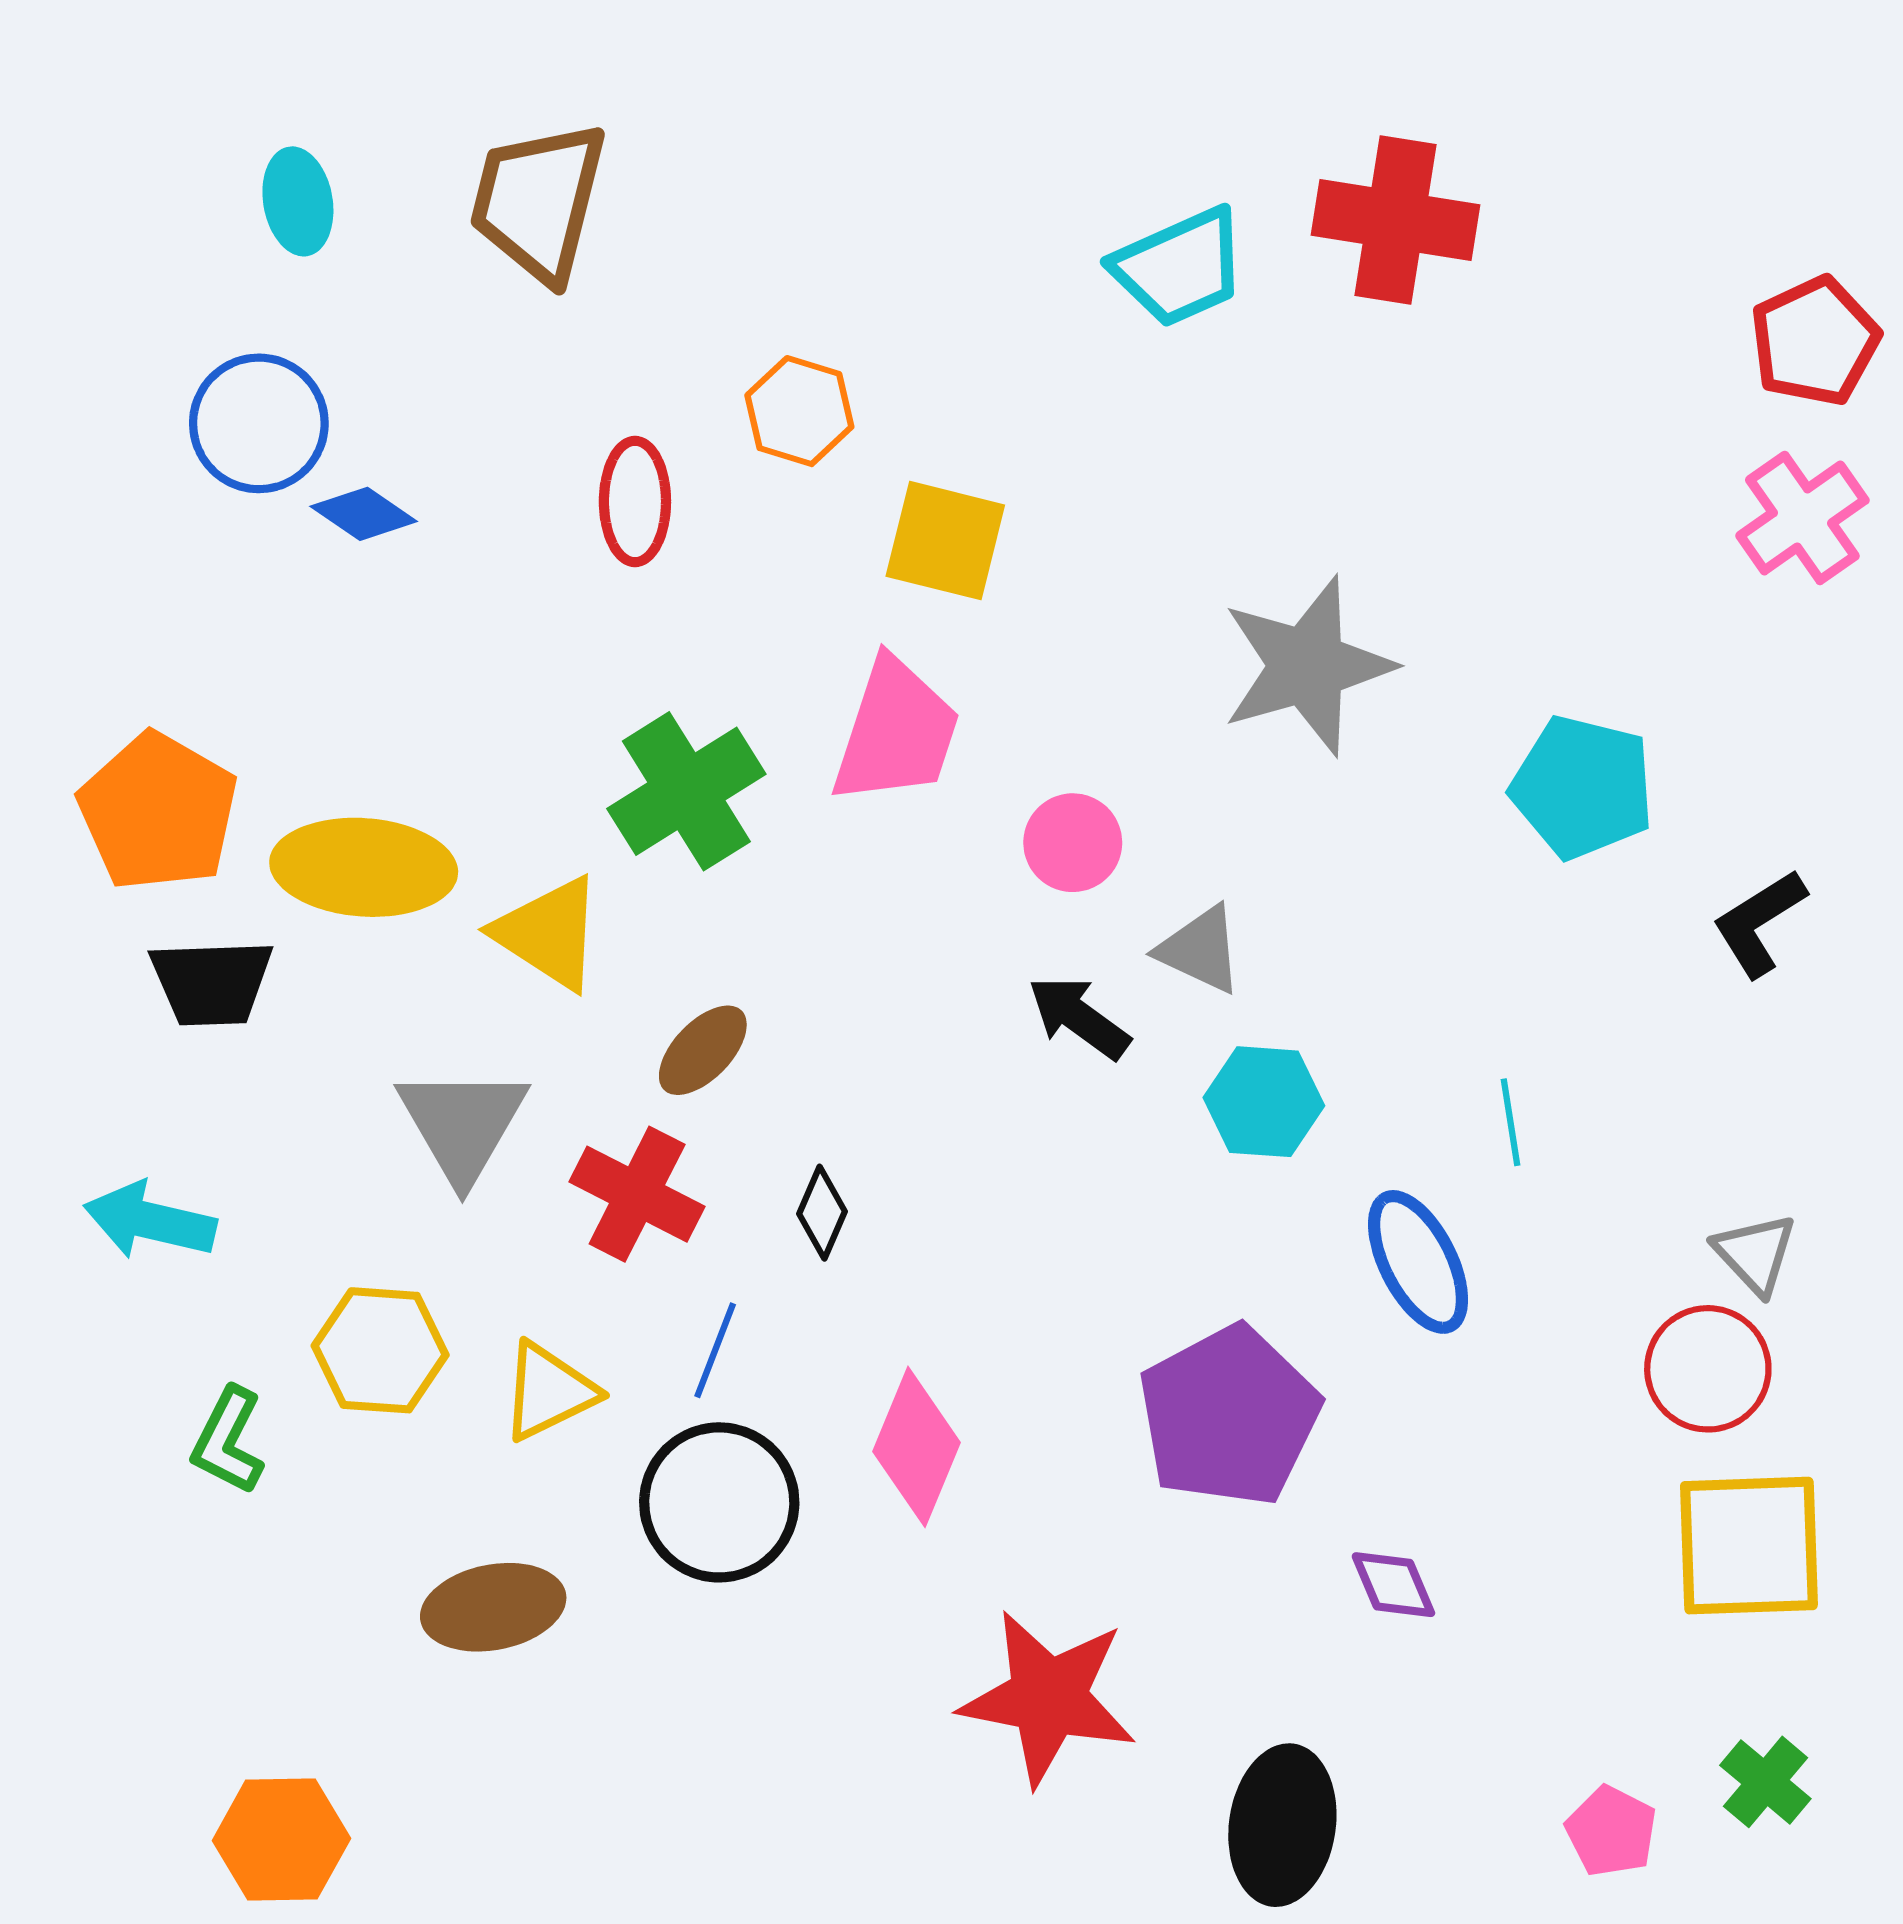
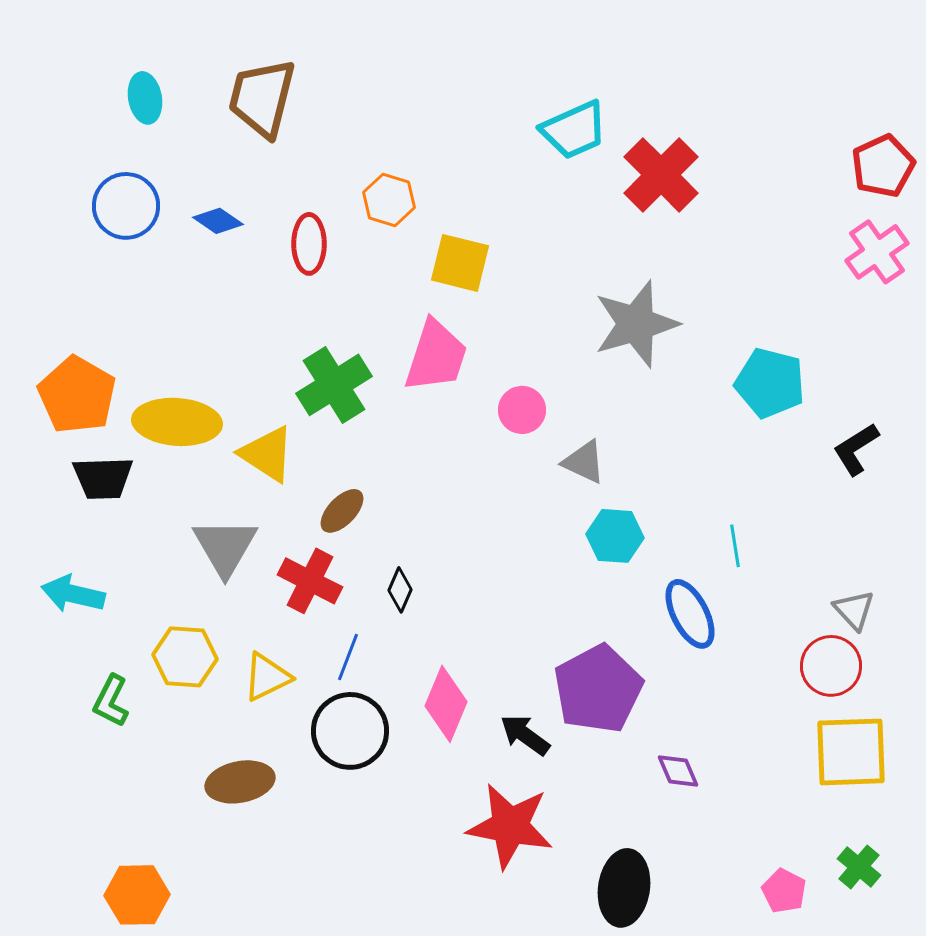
red cross: (1395, 220) -> (661, 175), moved, turned 36
blue diamond: (364, 514) -> (218, 221), moved
black arrow: (1079, 1017) -> (525, 735), moved

